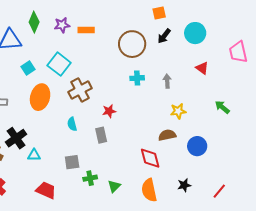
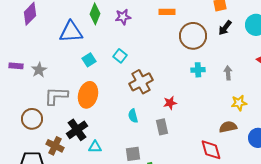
orange rectangle: (86, 30) -> (167, 12), moved
cyan square: (59, 64) -> (120, 56), size x0.6
orange ellipse: (40, 97) -> (88, 95), moved

